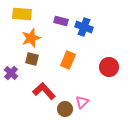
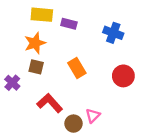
yellow rectangle: (22, 14) -> (42, 15), moved
blue cross: (84, 27) -> (113, 33), moved
orange rectangle: (68, 60) -> (77, 68), turned -54

